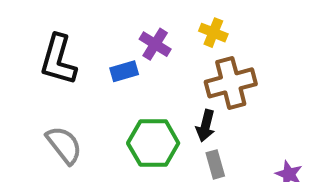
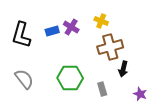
blue rectangle: (124, 71) -> (52, 31), moved
black arrow: (206, 126) -> (123, 69), moved

